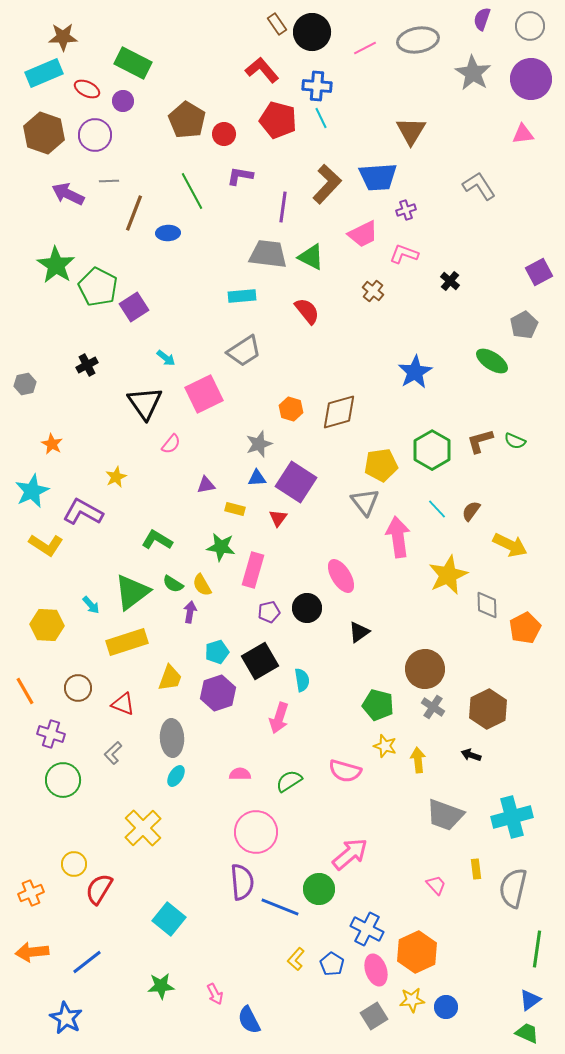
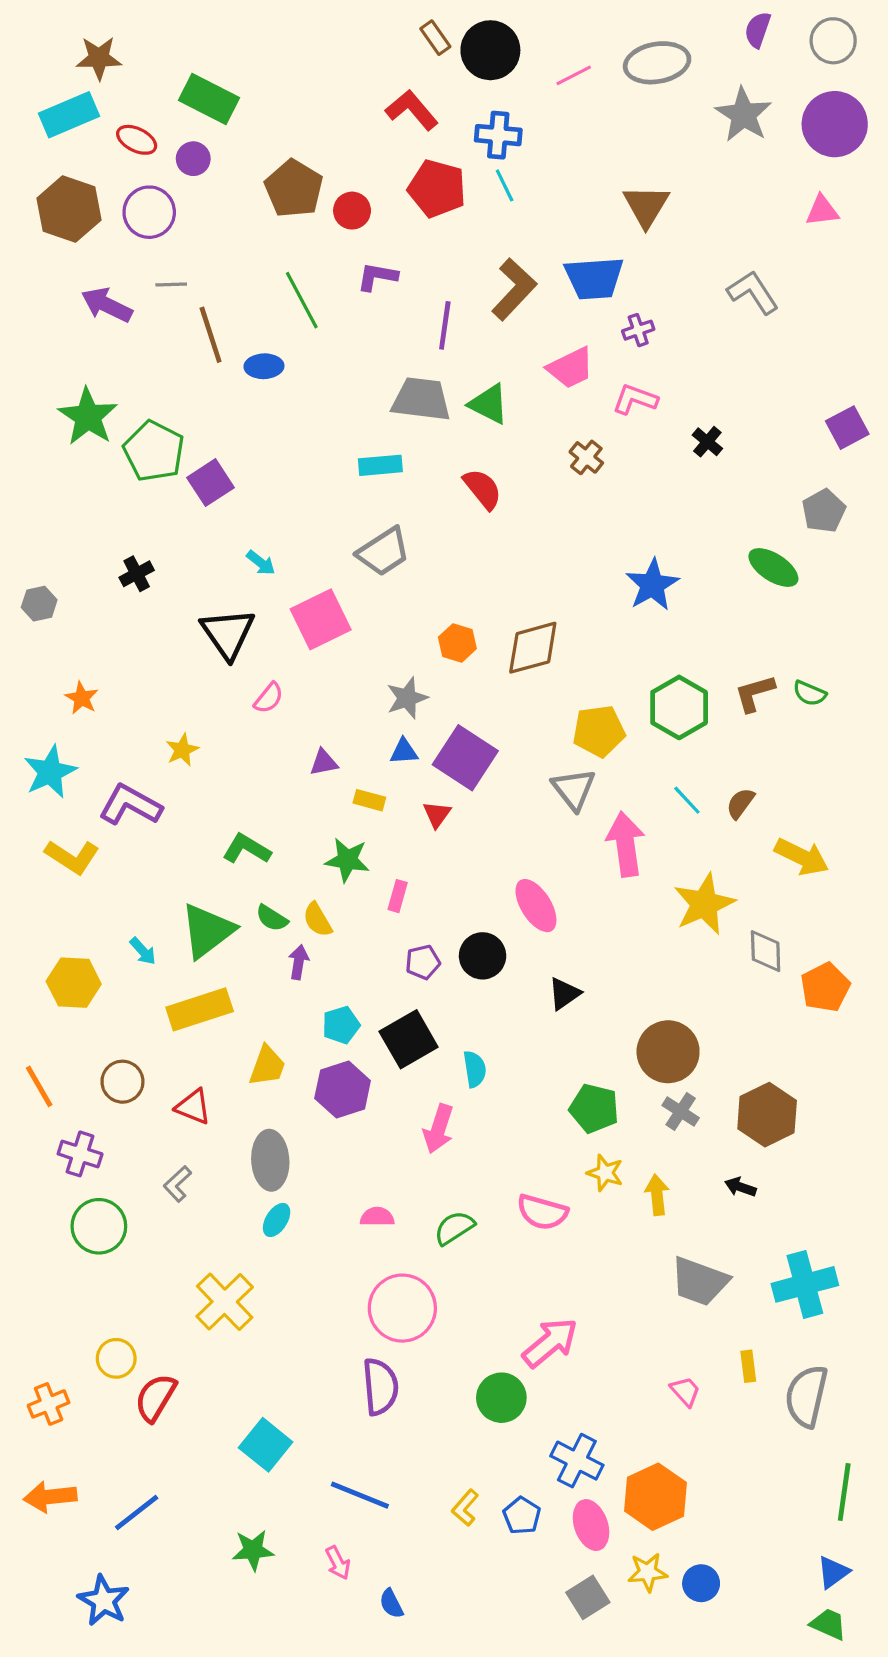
brown line: (134, 213) -> (211, 335), turned -39
pink rectangle: (253, 570) -> (398, 896), size x0.6
blue line: (280, 907) -> (360, 1495), moved
blue semicircle: (249, 1020) -> (391, 1604), size x0.7

